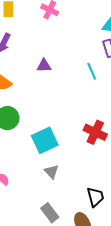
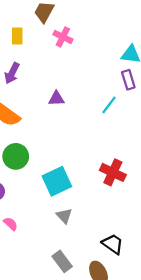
cyan line: (92, 71) -> (109, 105), turned 60
black trapezoid: (95, 197) -> (113, 244), turned -40

